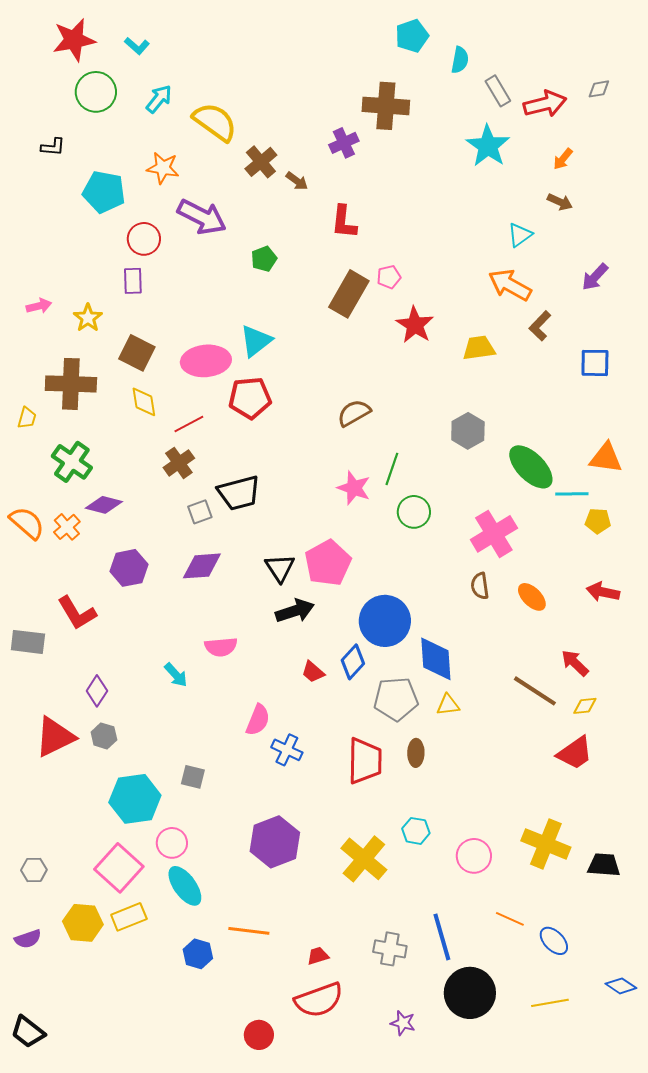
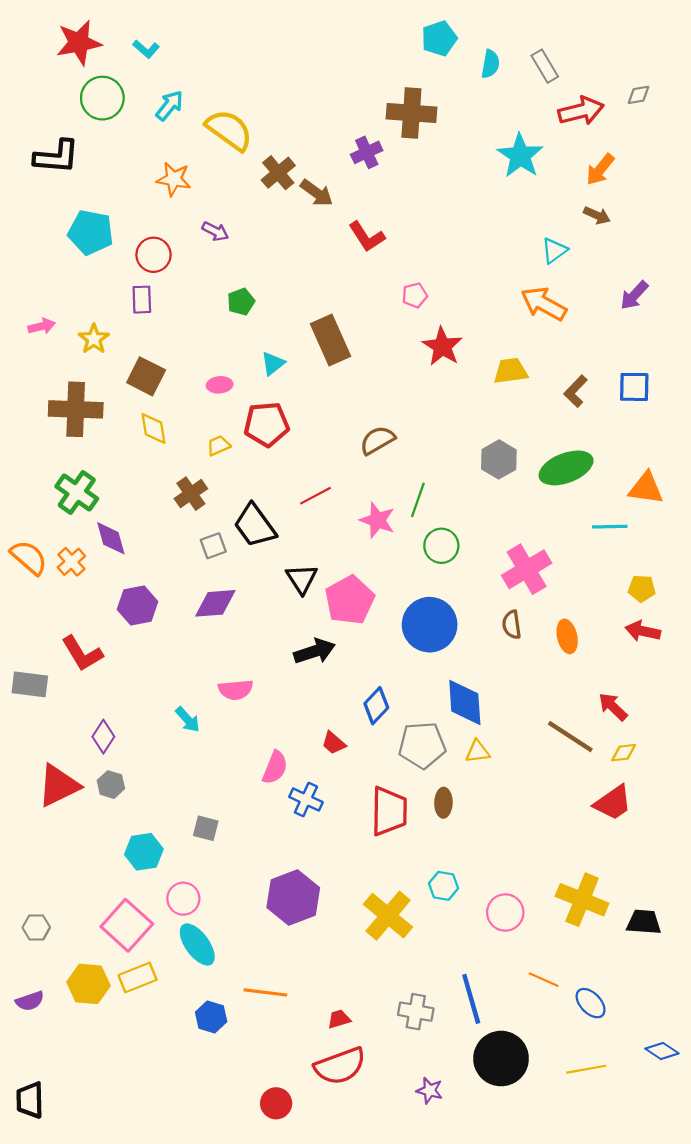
gray rectangle: (498, 91) -> (545, 66), moved
black L-shape: (53, 147) -> (56, 157), size x1.8
orange arrow: (563, 159) -> (600, 169), size x1.4
brown arrow: (297, 181) -> (317, 193), size x1.4
cyan pentagon: (104, 192) -> (91, 232), moved
purple arrow: (202, 217) -> (215, 231), size x0.5
red L-shape: (344, 222) -> (367, 237), turned -39
green pentagon: (264, 259) -> (241, 302), moved
brown rectangle: (349, 294) -> (330, 340), moved, turned -54
brown L-shape: (540, 326) -> (576, 391), moved
cyan triangle: (256, 341) -> (273, 364), size x0.7
pink ellipse: (206, 361) -> (220, 385), size x0.5
yellow trapezoid: (27, 418) -> (219, 446), moved, turned -130
red line: (189, 424) -> (316, 496), moved
green ellipse: (531, 467) -> (566, 468), moved, turned -66
black trapezoid: (239, 493) -> (255, 526), turned 69
purple diamond: (104, 505) -> (111, 538), turned 60
yellow pentagon: (598, 521) -> (642, 588), moved
black triangle: (280, 568) -> (302, 579), moved
orange ellipse: (532, 597) -> (567, 636), turned 32
blue circle: (385, 621) -> (430, 625), moved
red trapezoid: (313, 672) -> (334, 743), moved
cyan hexagon: (135, 799) -> (144, 852), size x0.7
black trapezoid: (28, 1032) -> (30, 1100), turned 51

